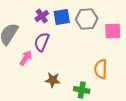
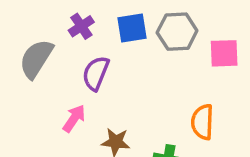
purple cross: (42, 16) -> (81, 26), moved
pink arrow: (26, 58) -> (74, 118), moved

